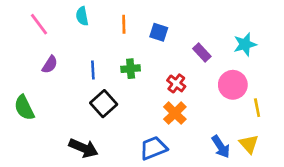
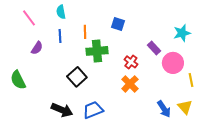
orange line: (124, 24) -> (85, 32), moved
purple rectangle: (202, 52) -> (154, 48), moved
green cross: (131, 69) -> (97, 51), size x1.5
blue line: (93, 70) -> (60, 36), moved
blue trapezoid: (153, 148) -> (93, 110), moved

